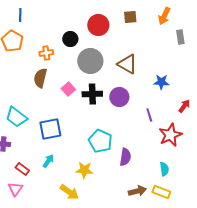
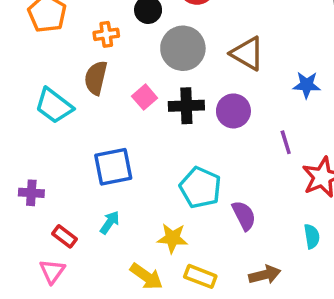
cyan trapezoid: (16, 117) -> (54, 106), moved
purple semicircle: (125, 157) -> (244, 215), turned -36
yellow rectangle: (161, 192) -> (200, 276), moved

